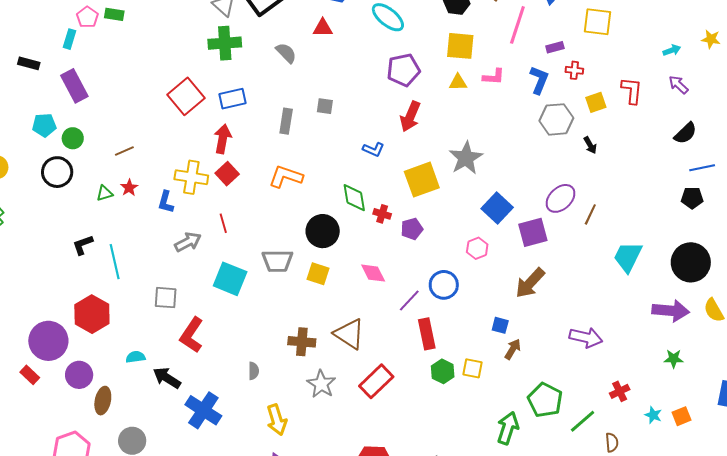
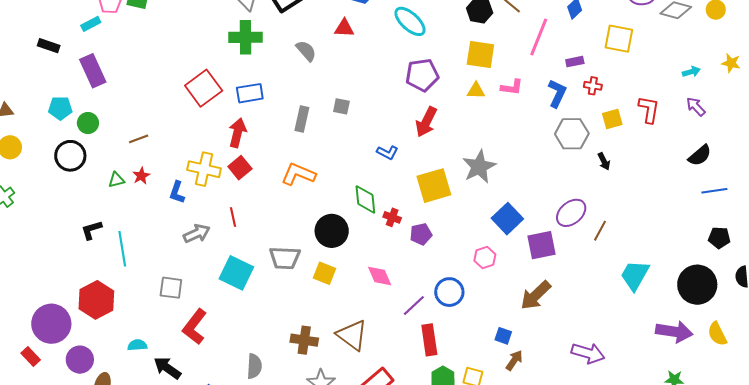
cyan rectangle: (70, 39) -> (91, 24), turned 42
black pentagon: (692, 198) -> (719, 238), moved
gray semicircle: (254, 371) -> (254, 366), size x1.4

